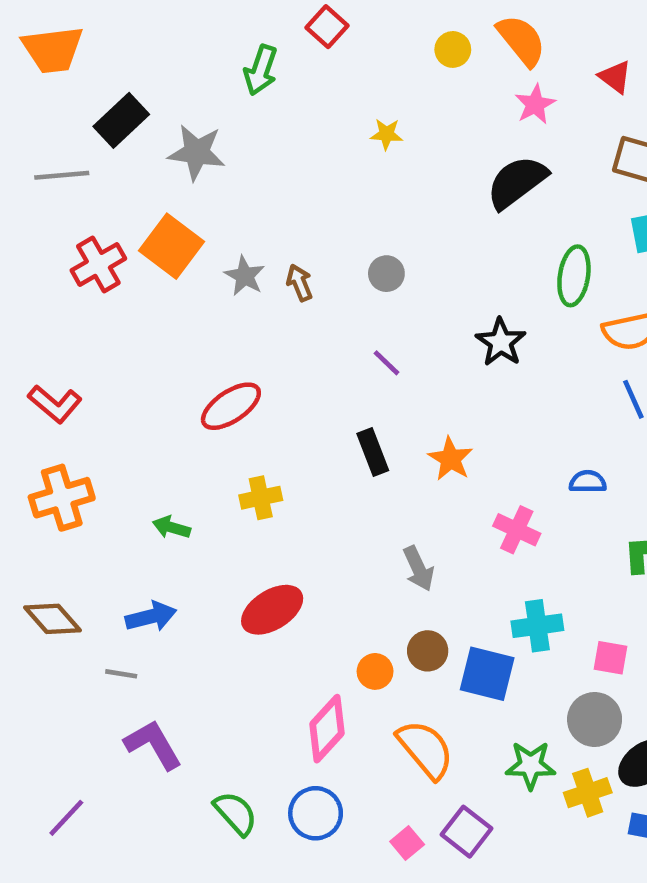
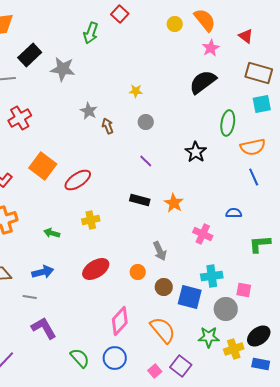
yellow star: (386, 134) -> (136, 91), moved
orange square: (172, 246) -> (43, 166), moved
gray star: (245, 276) -> (89, 111), moved
black rectangle: (373, 452) -> (140, 200), turned -54
orange circle: (375, 671) -> (138, 272), moved
gray circle: (595, 719) -> (226, 309), moved

